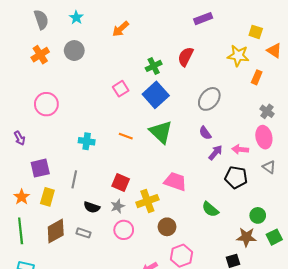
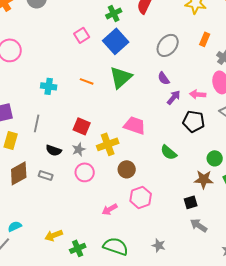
orange rectangle: (257, 77) -> (205, 39), moved
green triangle: (161, 132) -> (121, 77), turned 35

